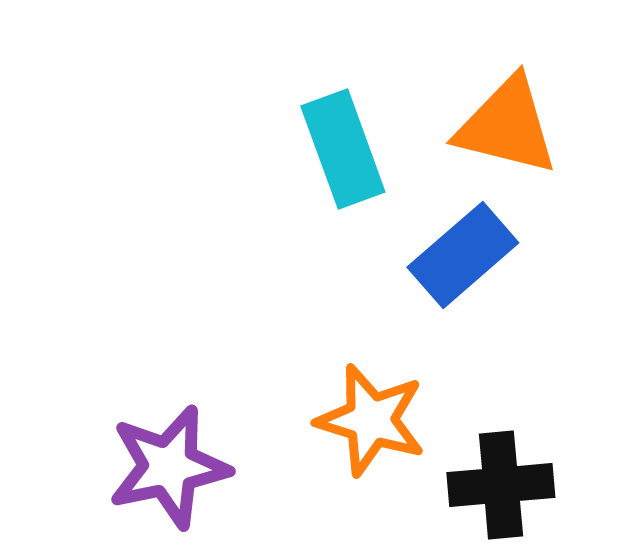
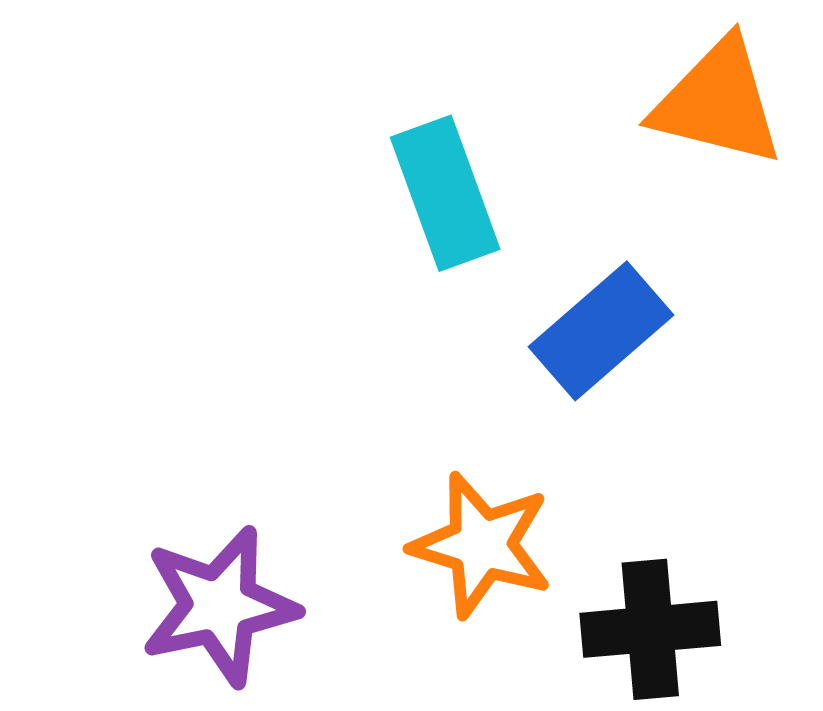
orange triangle: (507, 126) -> (718, 102), moved

